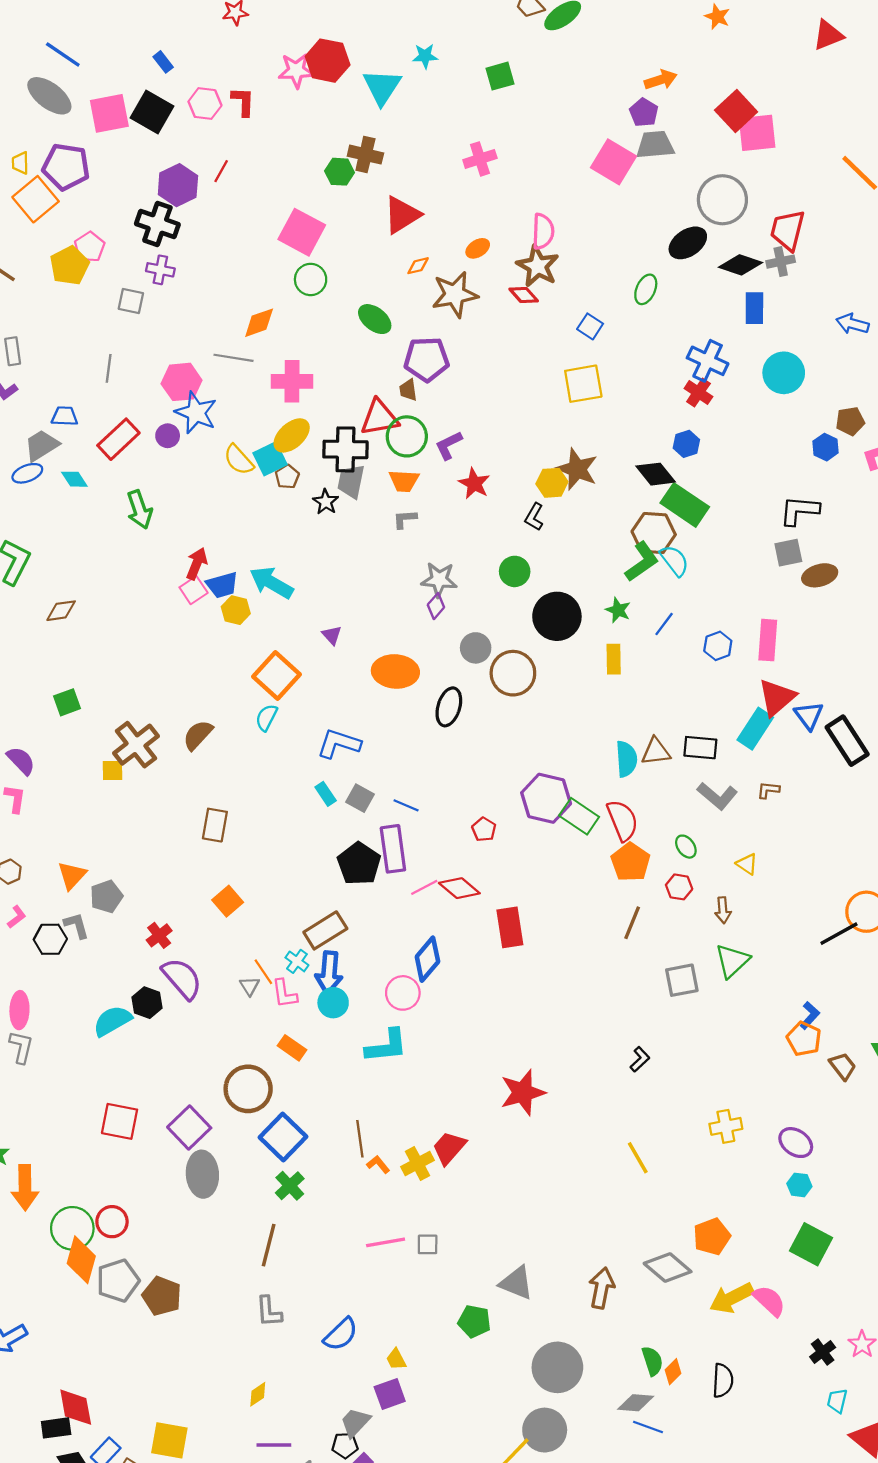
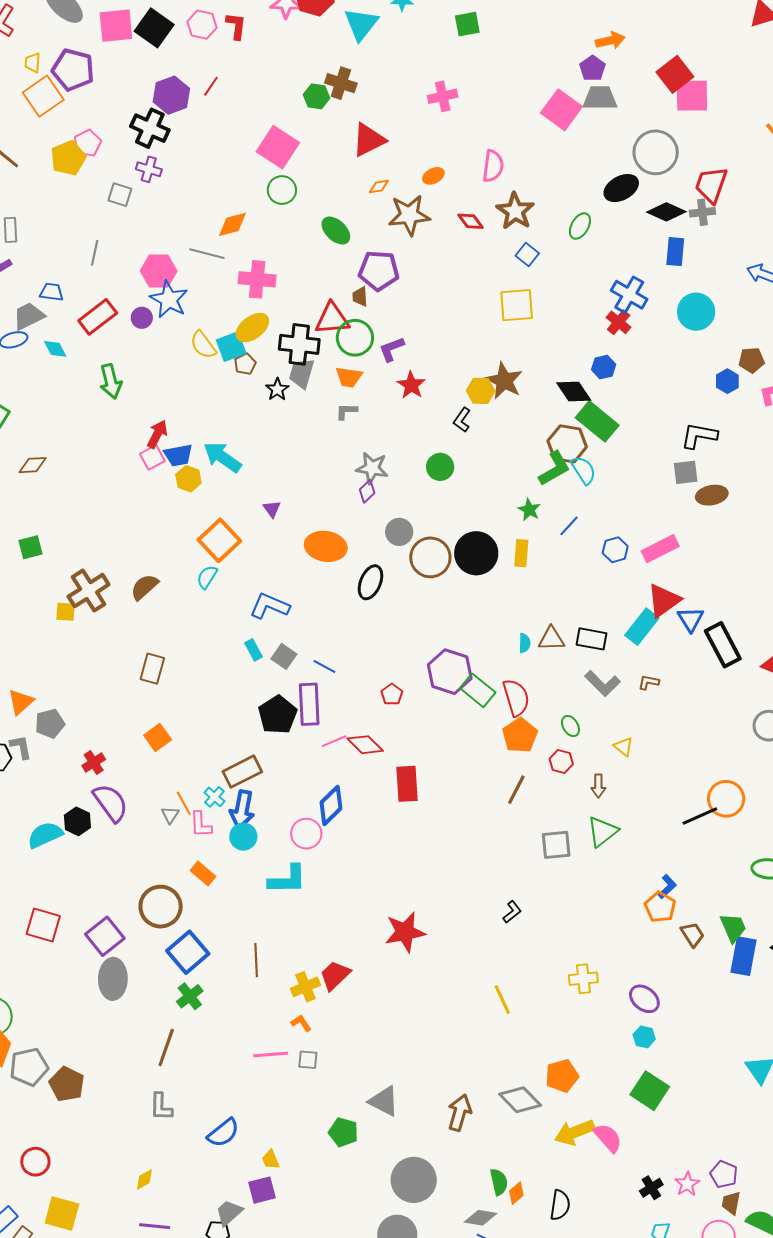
brown star: (538, 266) -> (515, 211), moved
black circle: (557, 616) -> (476, 553), moved
pink rectangle: (768, 640) -> (660, 549), turned 54
cyan semicircle: (626, 759) -> (525, 643), size x0.6
orange L-shape: (378, 1164) -> (301, 1023), moved
red circle: (112, 1222) -> (35, 1162), moved

